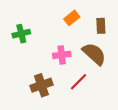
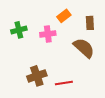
pink cross: (62, 55) -> (48, 34), moved
red line: (78, 82) -> (64, 83), moved, turned 36

